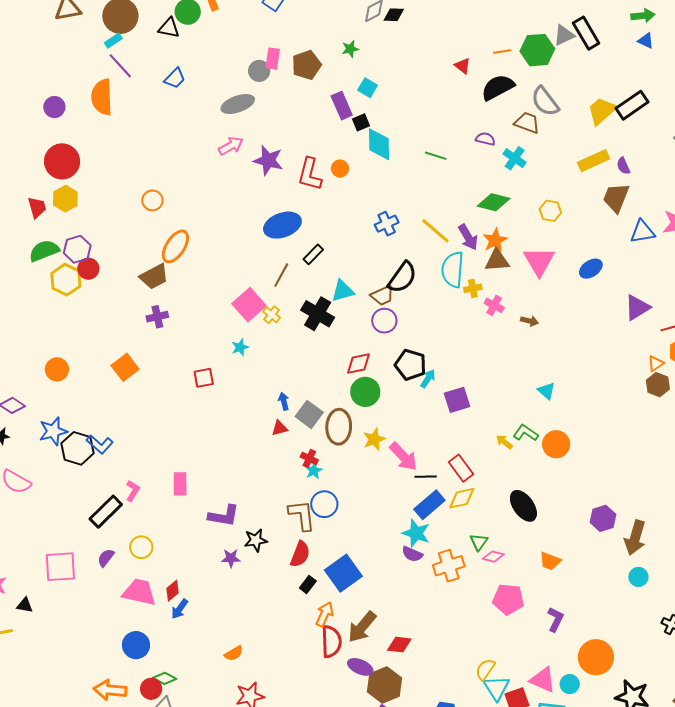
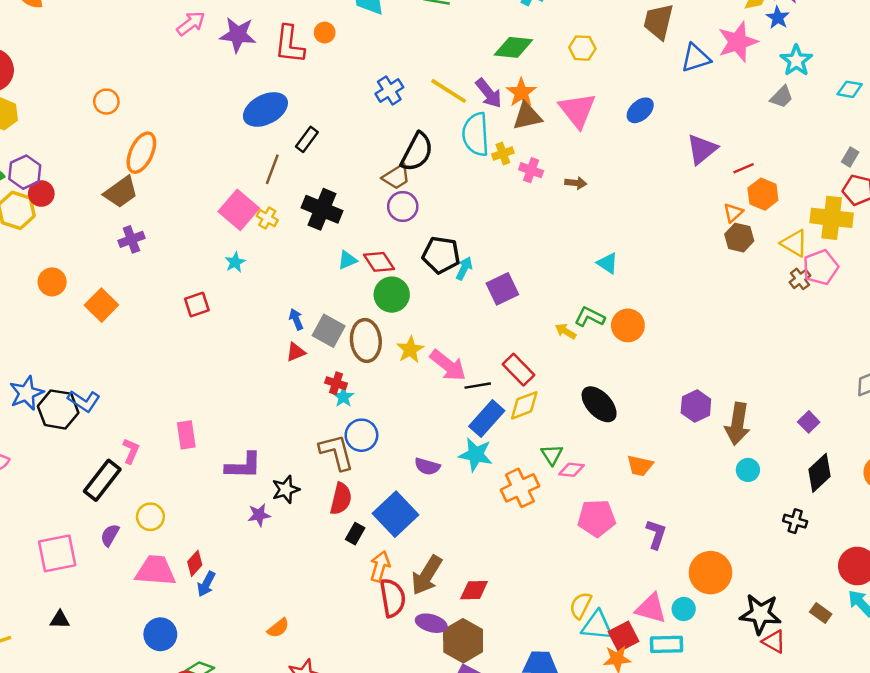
cyan triangle: (343, 291) -> (347, 260), moved, size x0.7
red diamond: (358, 364) -> (379, 262), turned 76
orange circle: (57, 369) -> (52, 282), moved
purple semicircle: (412, 554) -> (427, 466), moved
black triangle: (25, 605) -> (60, 620), moved
cyan triangle: (496, 688) -> (597, 626), turned -44

